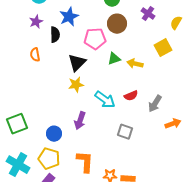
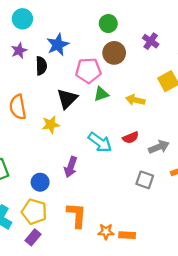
orange semicircle: (35, 55) -> (18, 107), moved, size x1.5
green triangle: (114, 59) -> (101, 94), moved
yellow star: (76, 85) -> (51, 125), moved
gray arrow: (155, 104) -> (159, 147), turned -144
gray square: (125, 132) -> (145, 180), moved

